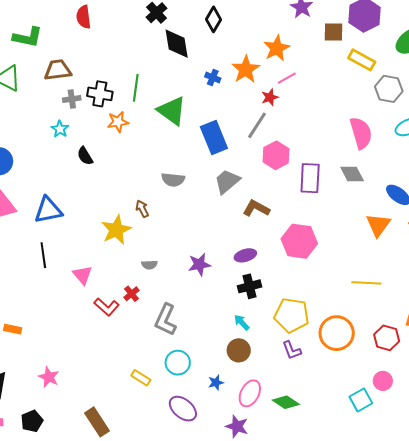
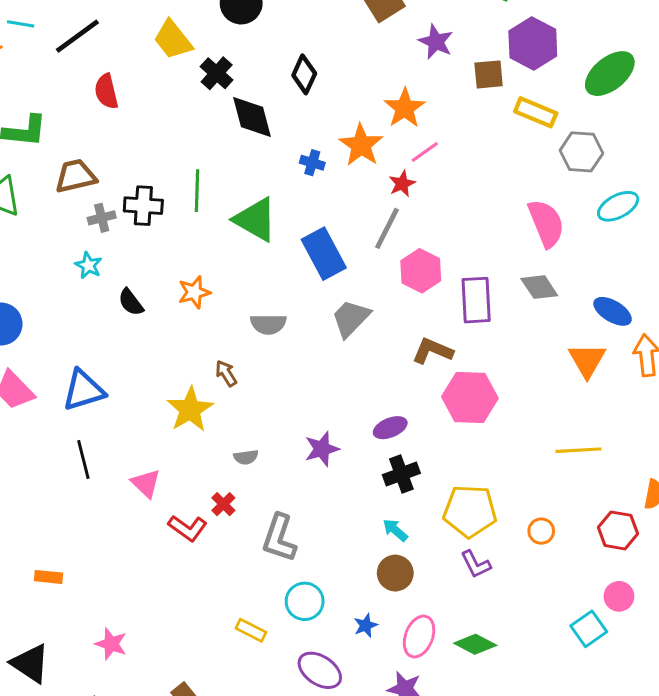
orange star: (118, 122) -> (194, 292), moved
brown L-shape: (256, 208) -> (433, 351), moved
orange circle: (337, 333) -> (541, 531), size x0.5

